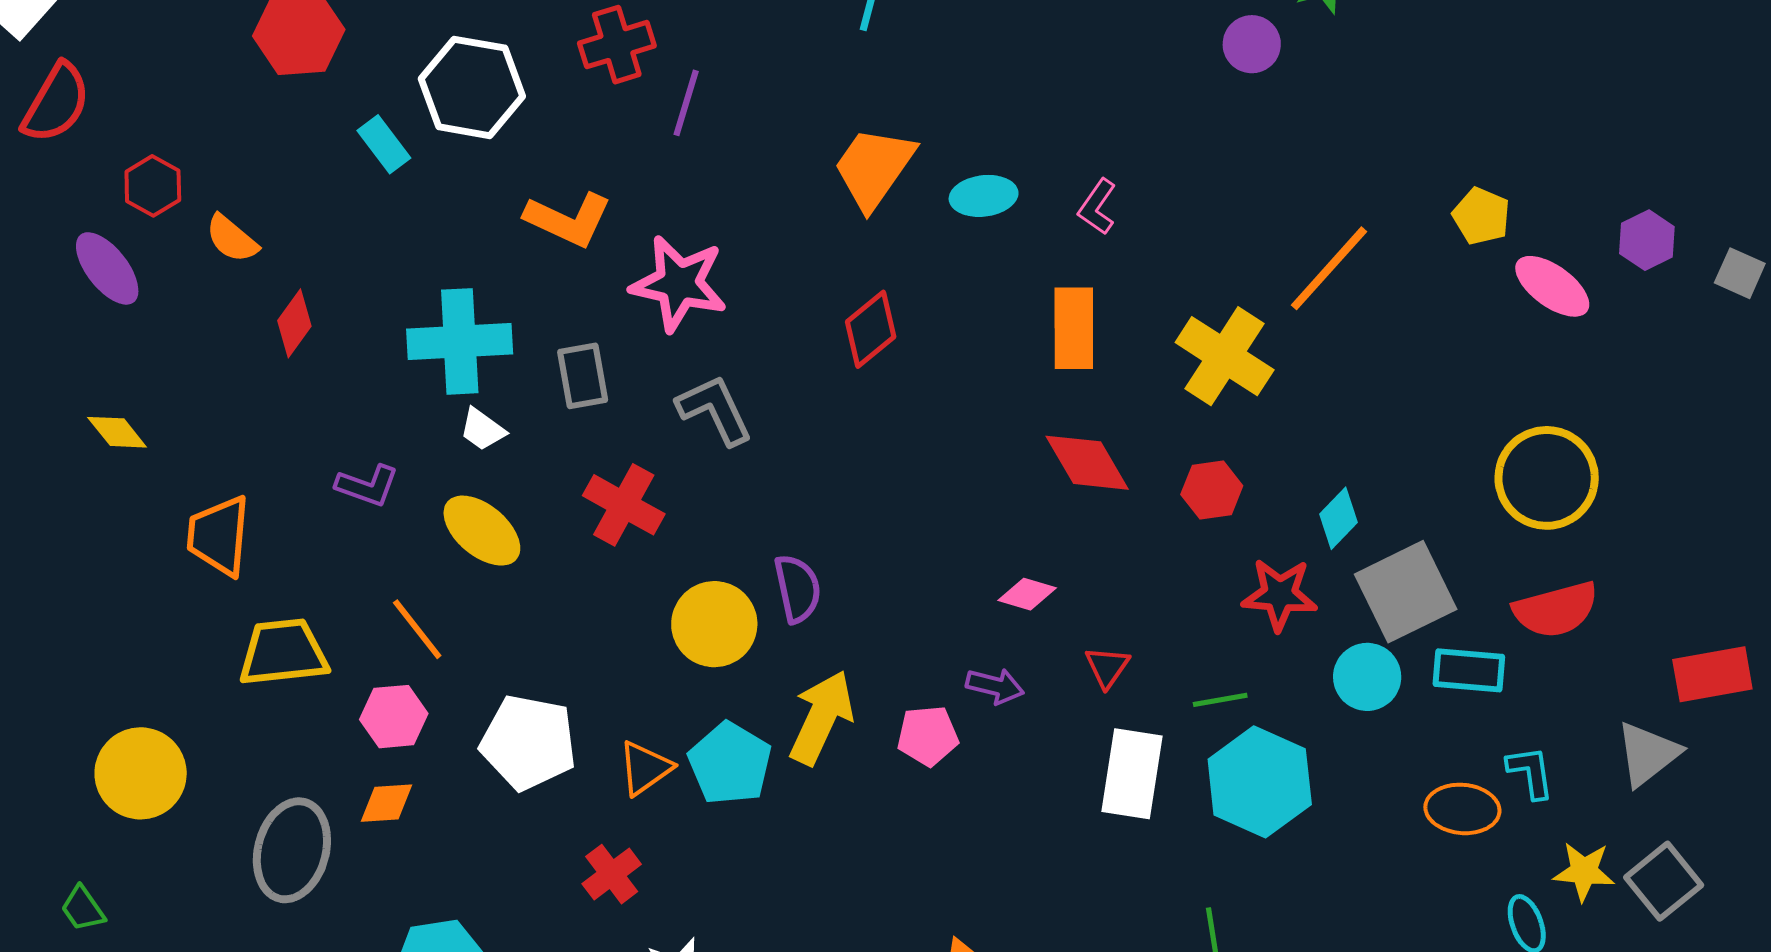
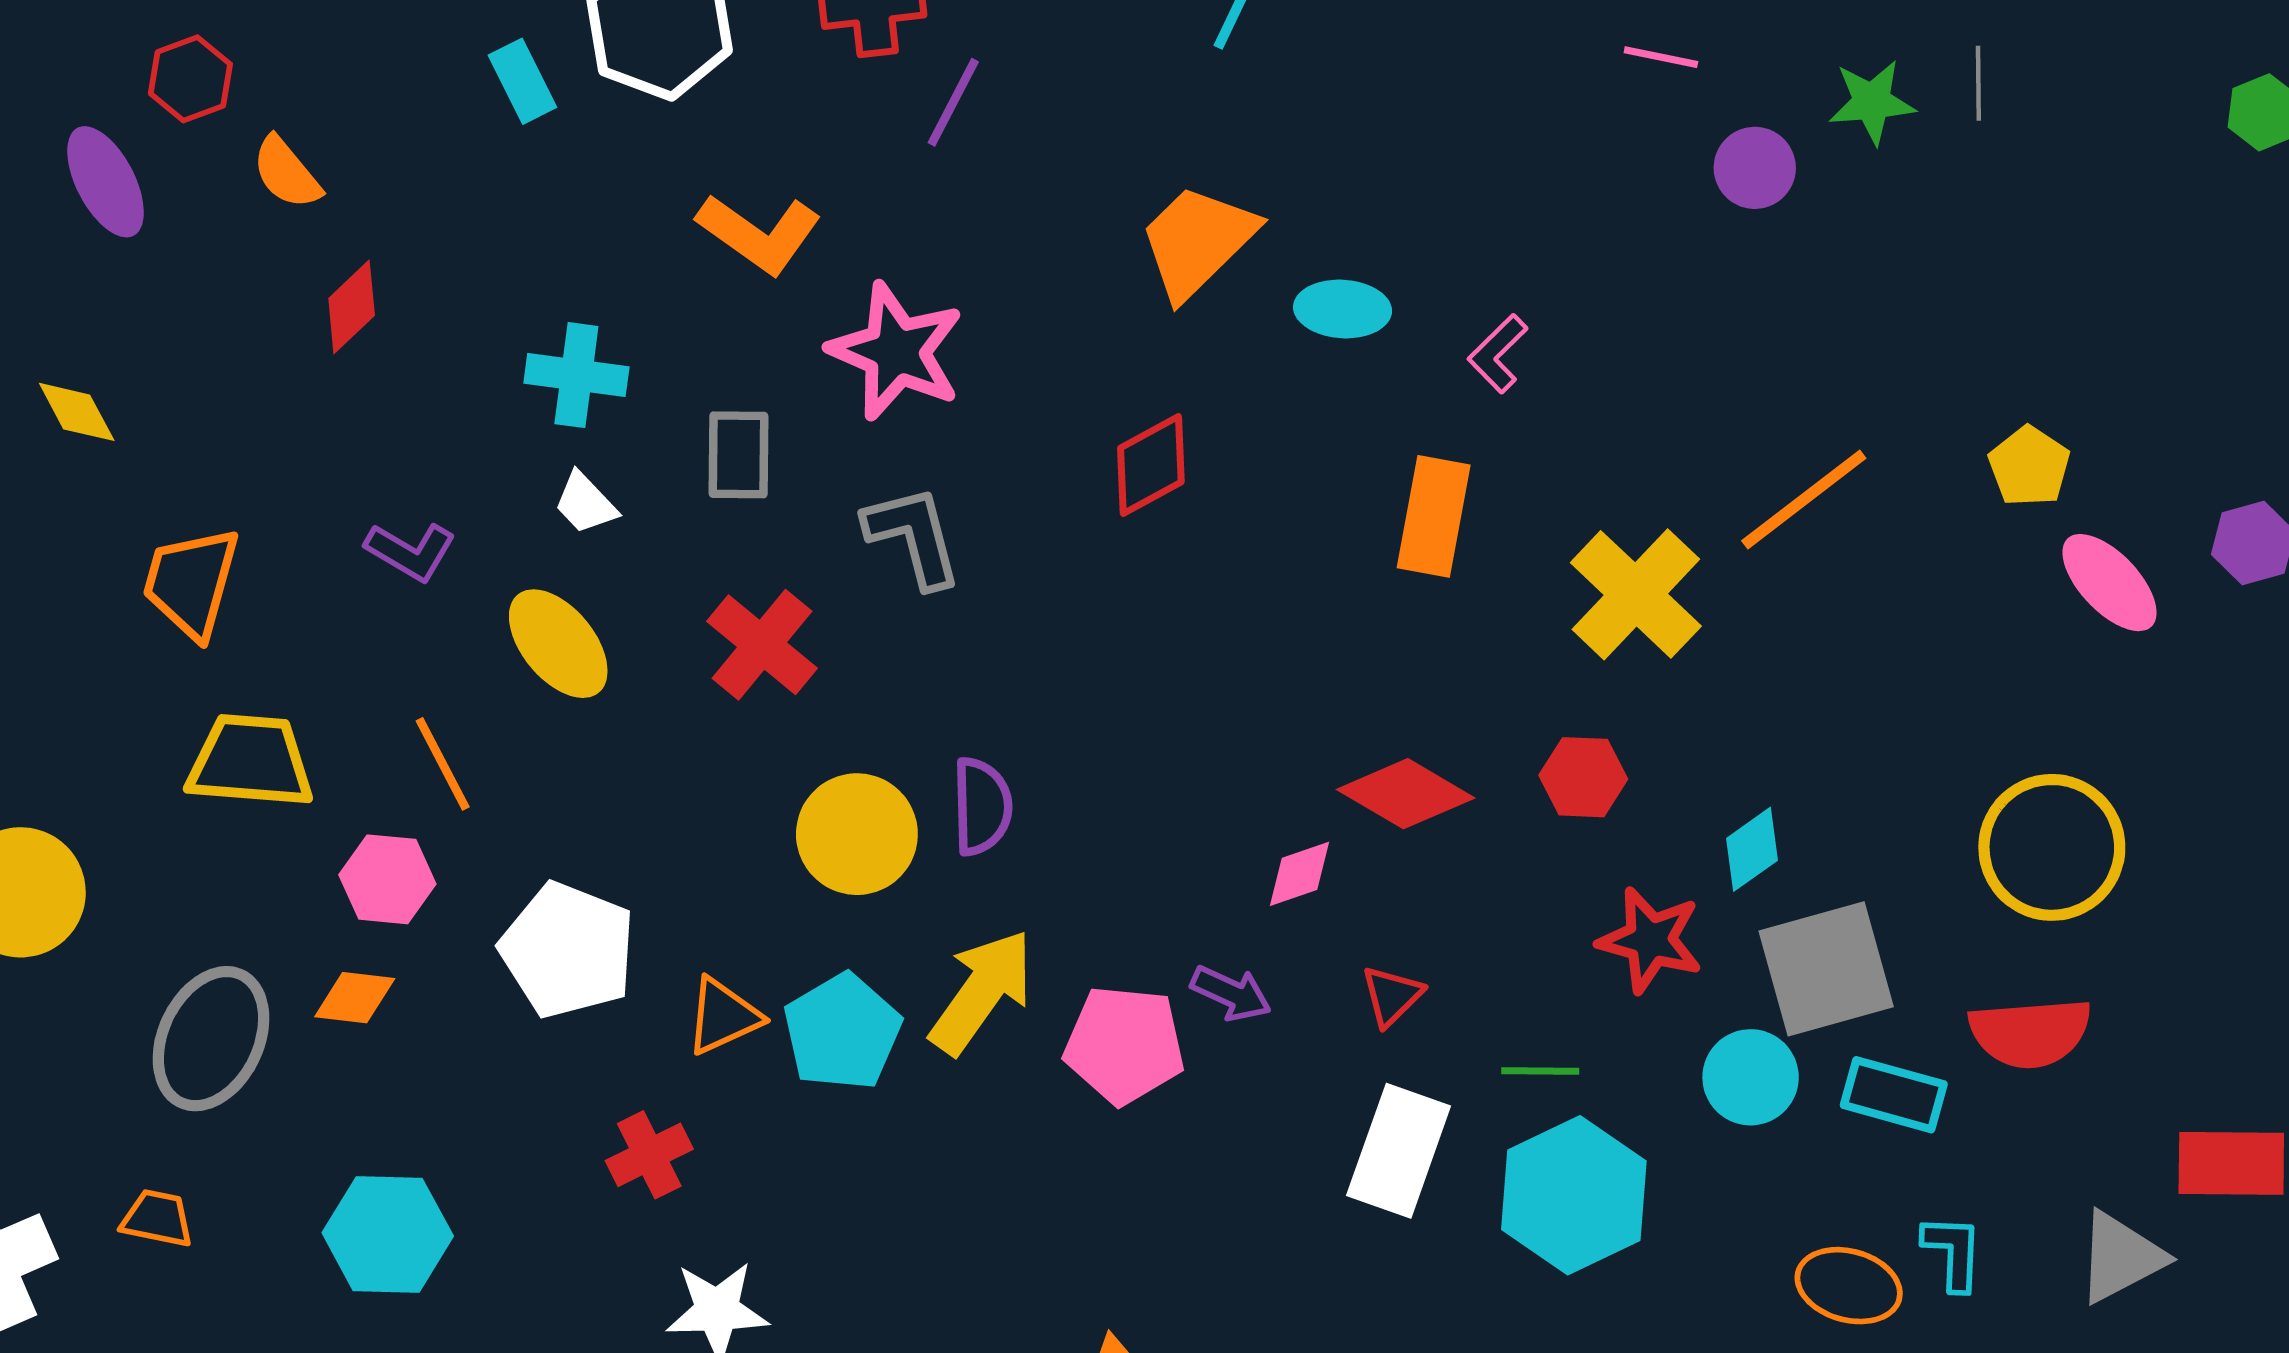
cyan cross: (460, 341) -> (576, 375), size x0.7
red diamond: (1087, 463) -> (1406, 794), moved, turned -40
pink diamond: (1027, 594) -> (1300, 874), turned -46
pink pentagon: (928, 736) -> (1124, 1045), size x1.4

